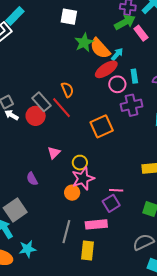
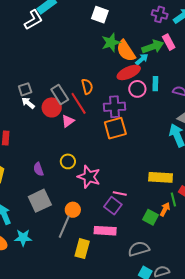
green arrow: (125, 22) -> (153, 47), moved
purple cross: (131, 105) -> (114, 107), moved
pink triangle: (54, 153) -> (68, 121), moved
yellow circle: (80, 163) -> (68, 161), moved
pink star: (83, 179) -> (89, 177), turned 30
orange circle: (72, 193) -> (73, 210), moved
purple square: (111, 203) -> (113, 206), turned -30
gray square: (15, 210) -> (40, 201), moved
pink rectangle: (96, 224) -> (105, 231), moved

